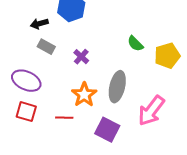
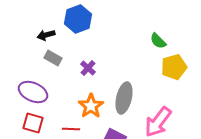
green semicircle: (135, 44) -> (158, 41), moved

